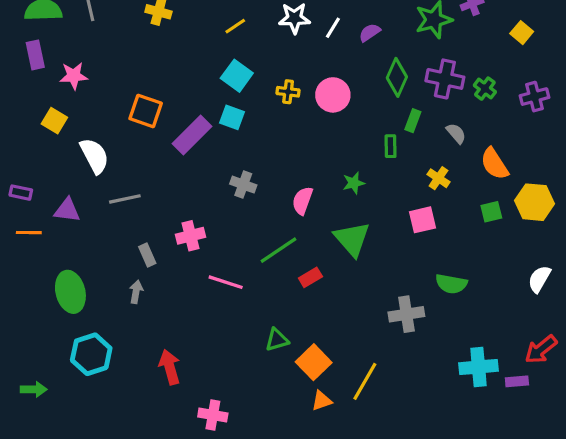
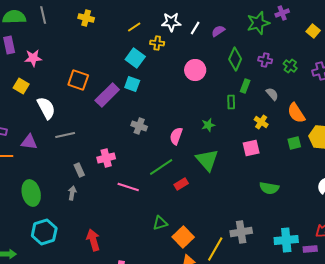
purple cross: (445, 79) -> (265, 60), size x0.6
yellow cross: (288, 92) -> (157, 43), moved
gray cross: (406, 314) -> (241, 232), moved

